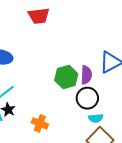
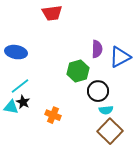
purple semicircle: (86, 75) -> (97, 49), moved

